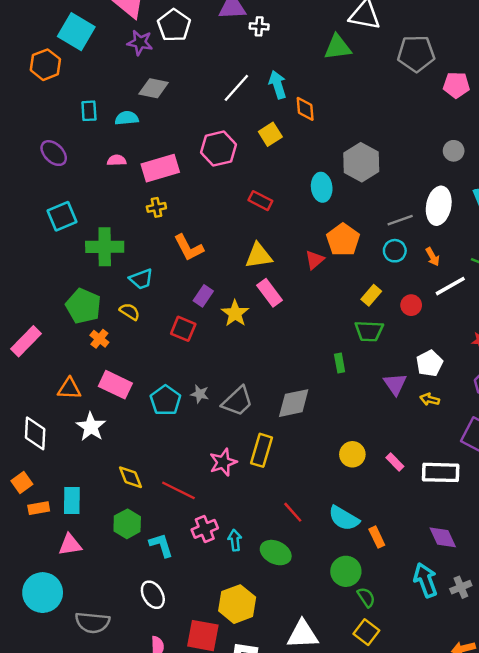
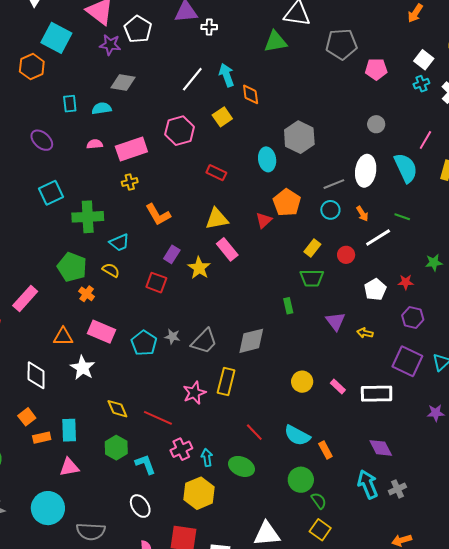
white pentagon: (430, 363) -> (375, 289), moved
yellow hexagon: (237, 604) -> (199, 493), moved

